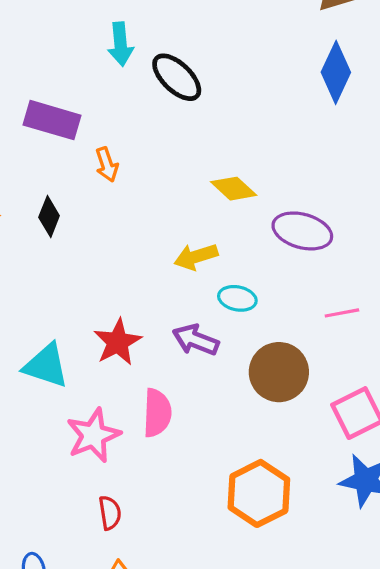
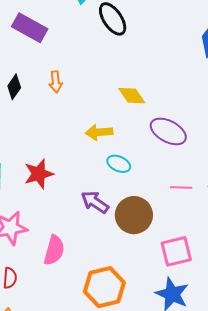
orange arrow: (107, 165) -> (56, 82), moved
purple arrow: (196, 340) -> (95, 202), moved
pink semicircle: (157, 413) -> (54, 250), moved

